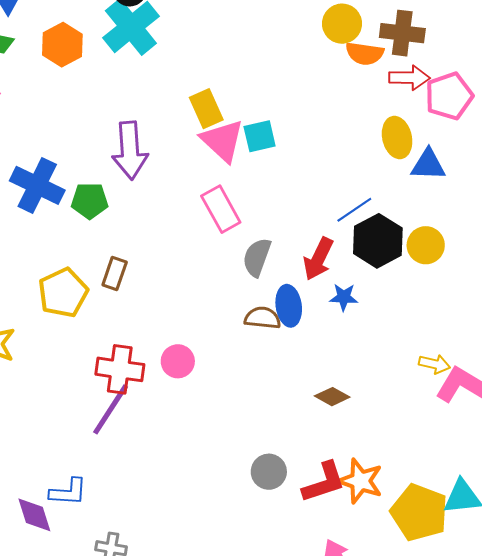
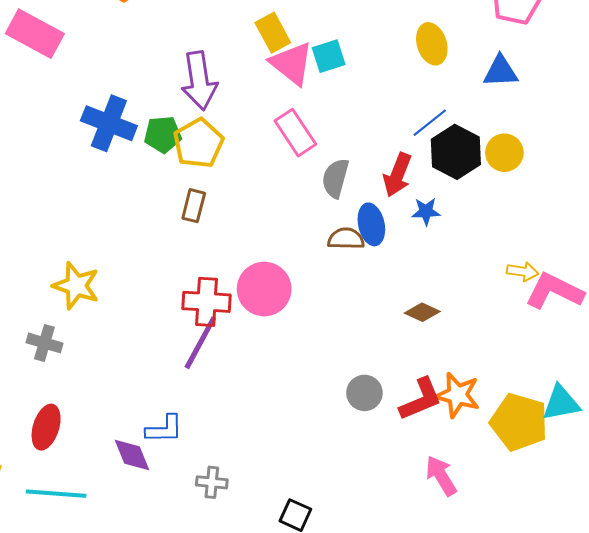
yellow ellipse: (397, 138) -> (432, 44), moved
yellow pentagon: (63, 293) -> (198, 143), moved
pink circle: (178, 361) -> (264, 289), size x1.6

